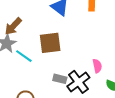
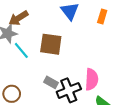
pink semicircle: (97, 66) -> (92, 79), size x1.5

